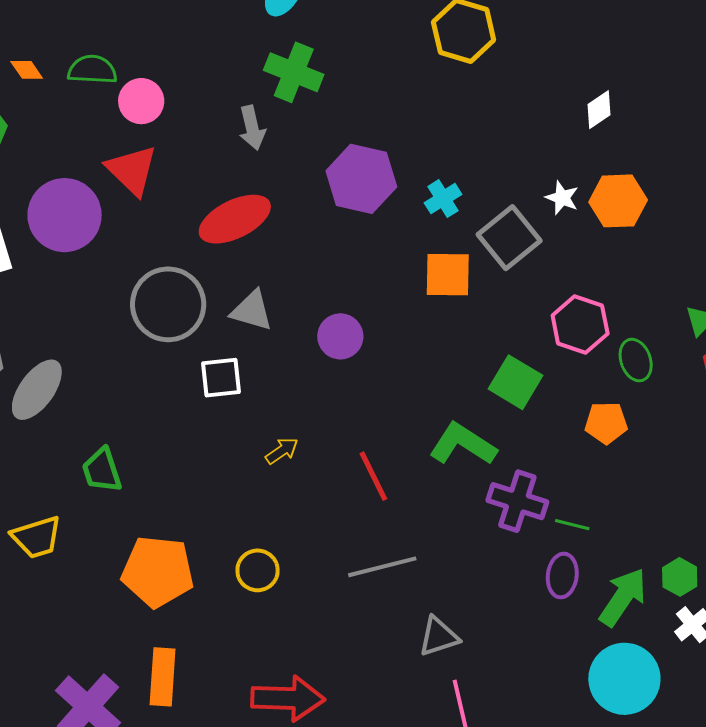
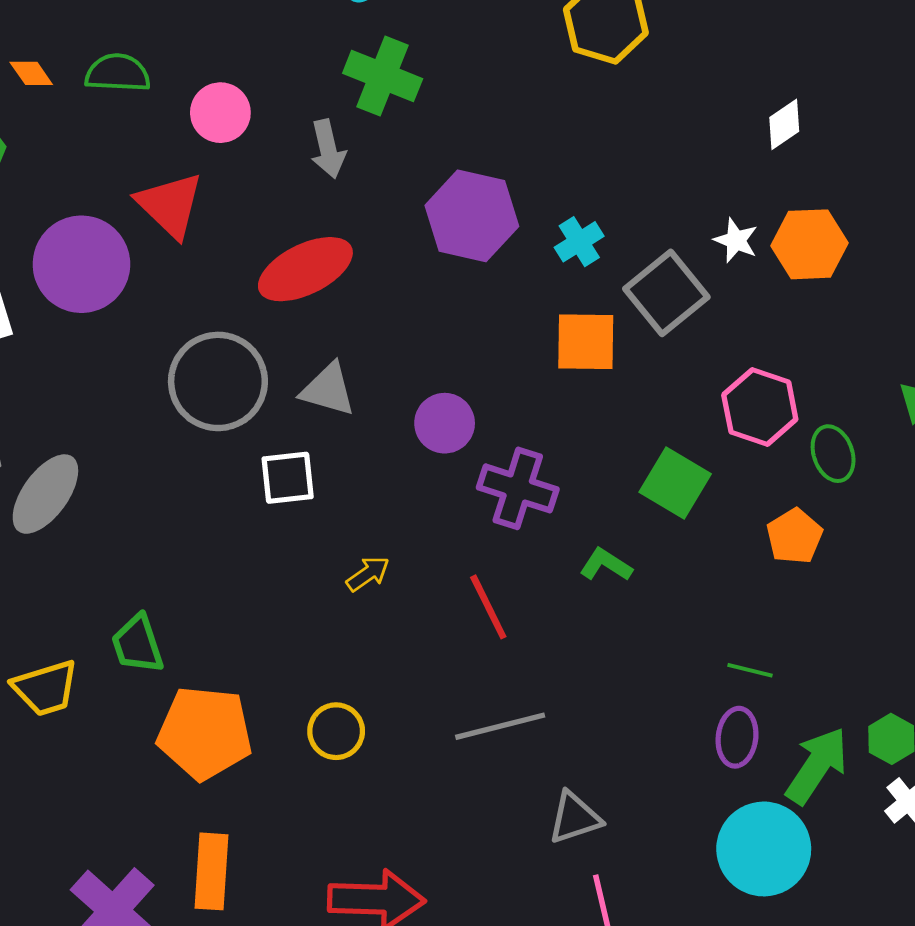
pink circle: (141, 101) -> (220, 113), moved
orange pentagon: (606, 423) -> (794, 536), turned -30
green L-shape: (463, 444) -> (606, 565), size x0.6
green trapezoid: (102, 470) -> (138, 644), moved
purple cross: (517, 501) -> (518, 488), moved
cyan circle: (624, 679) -> (764, 849), moved

